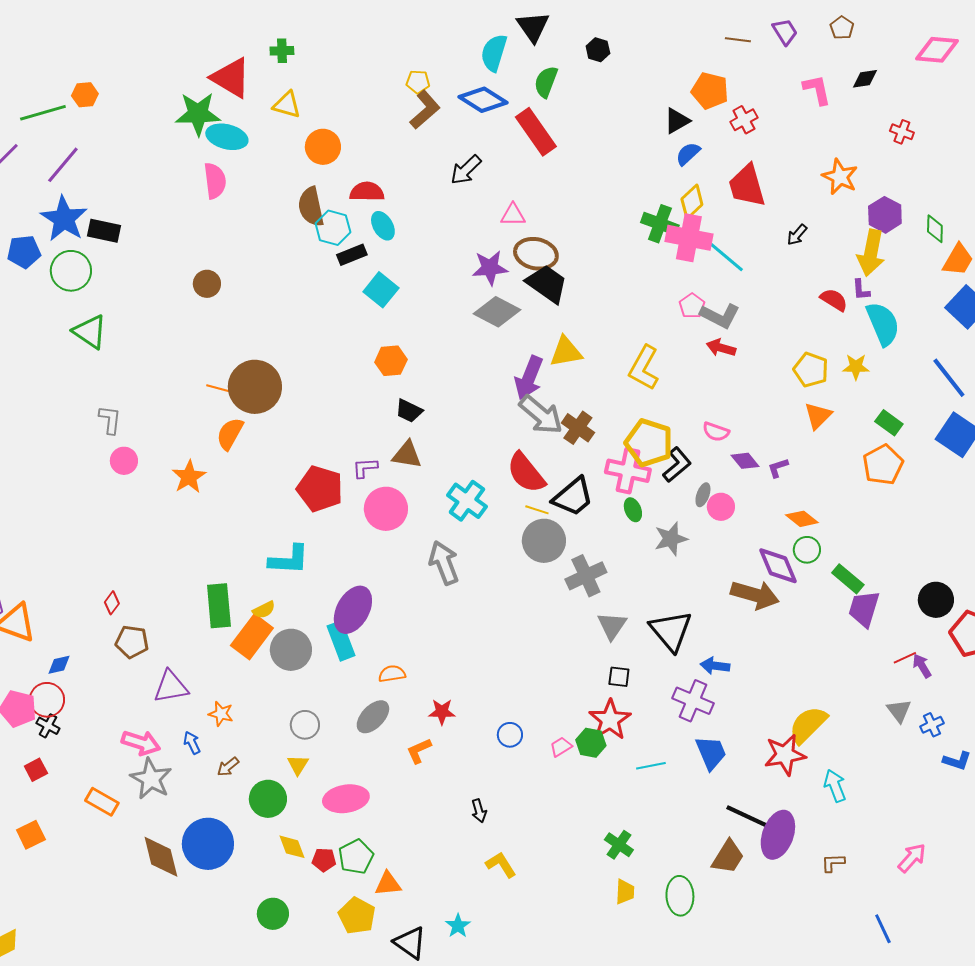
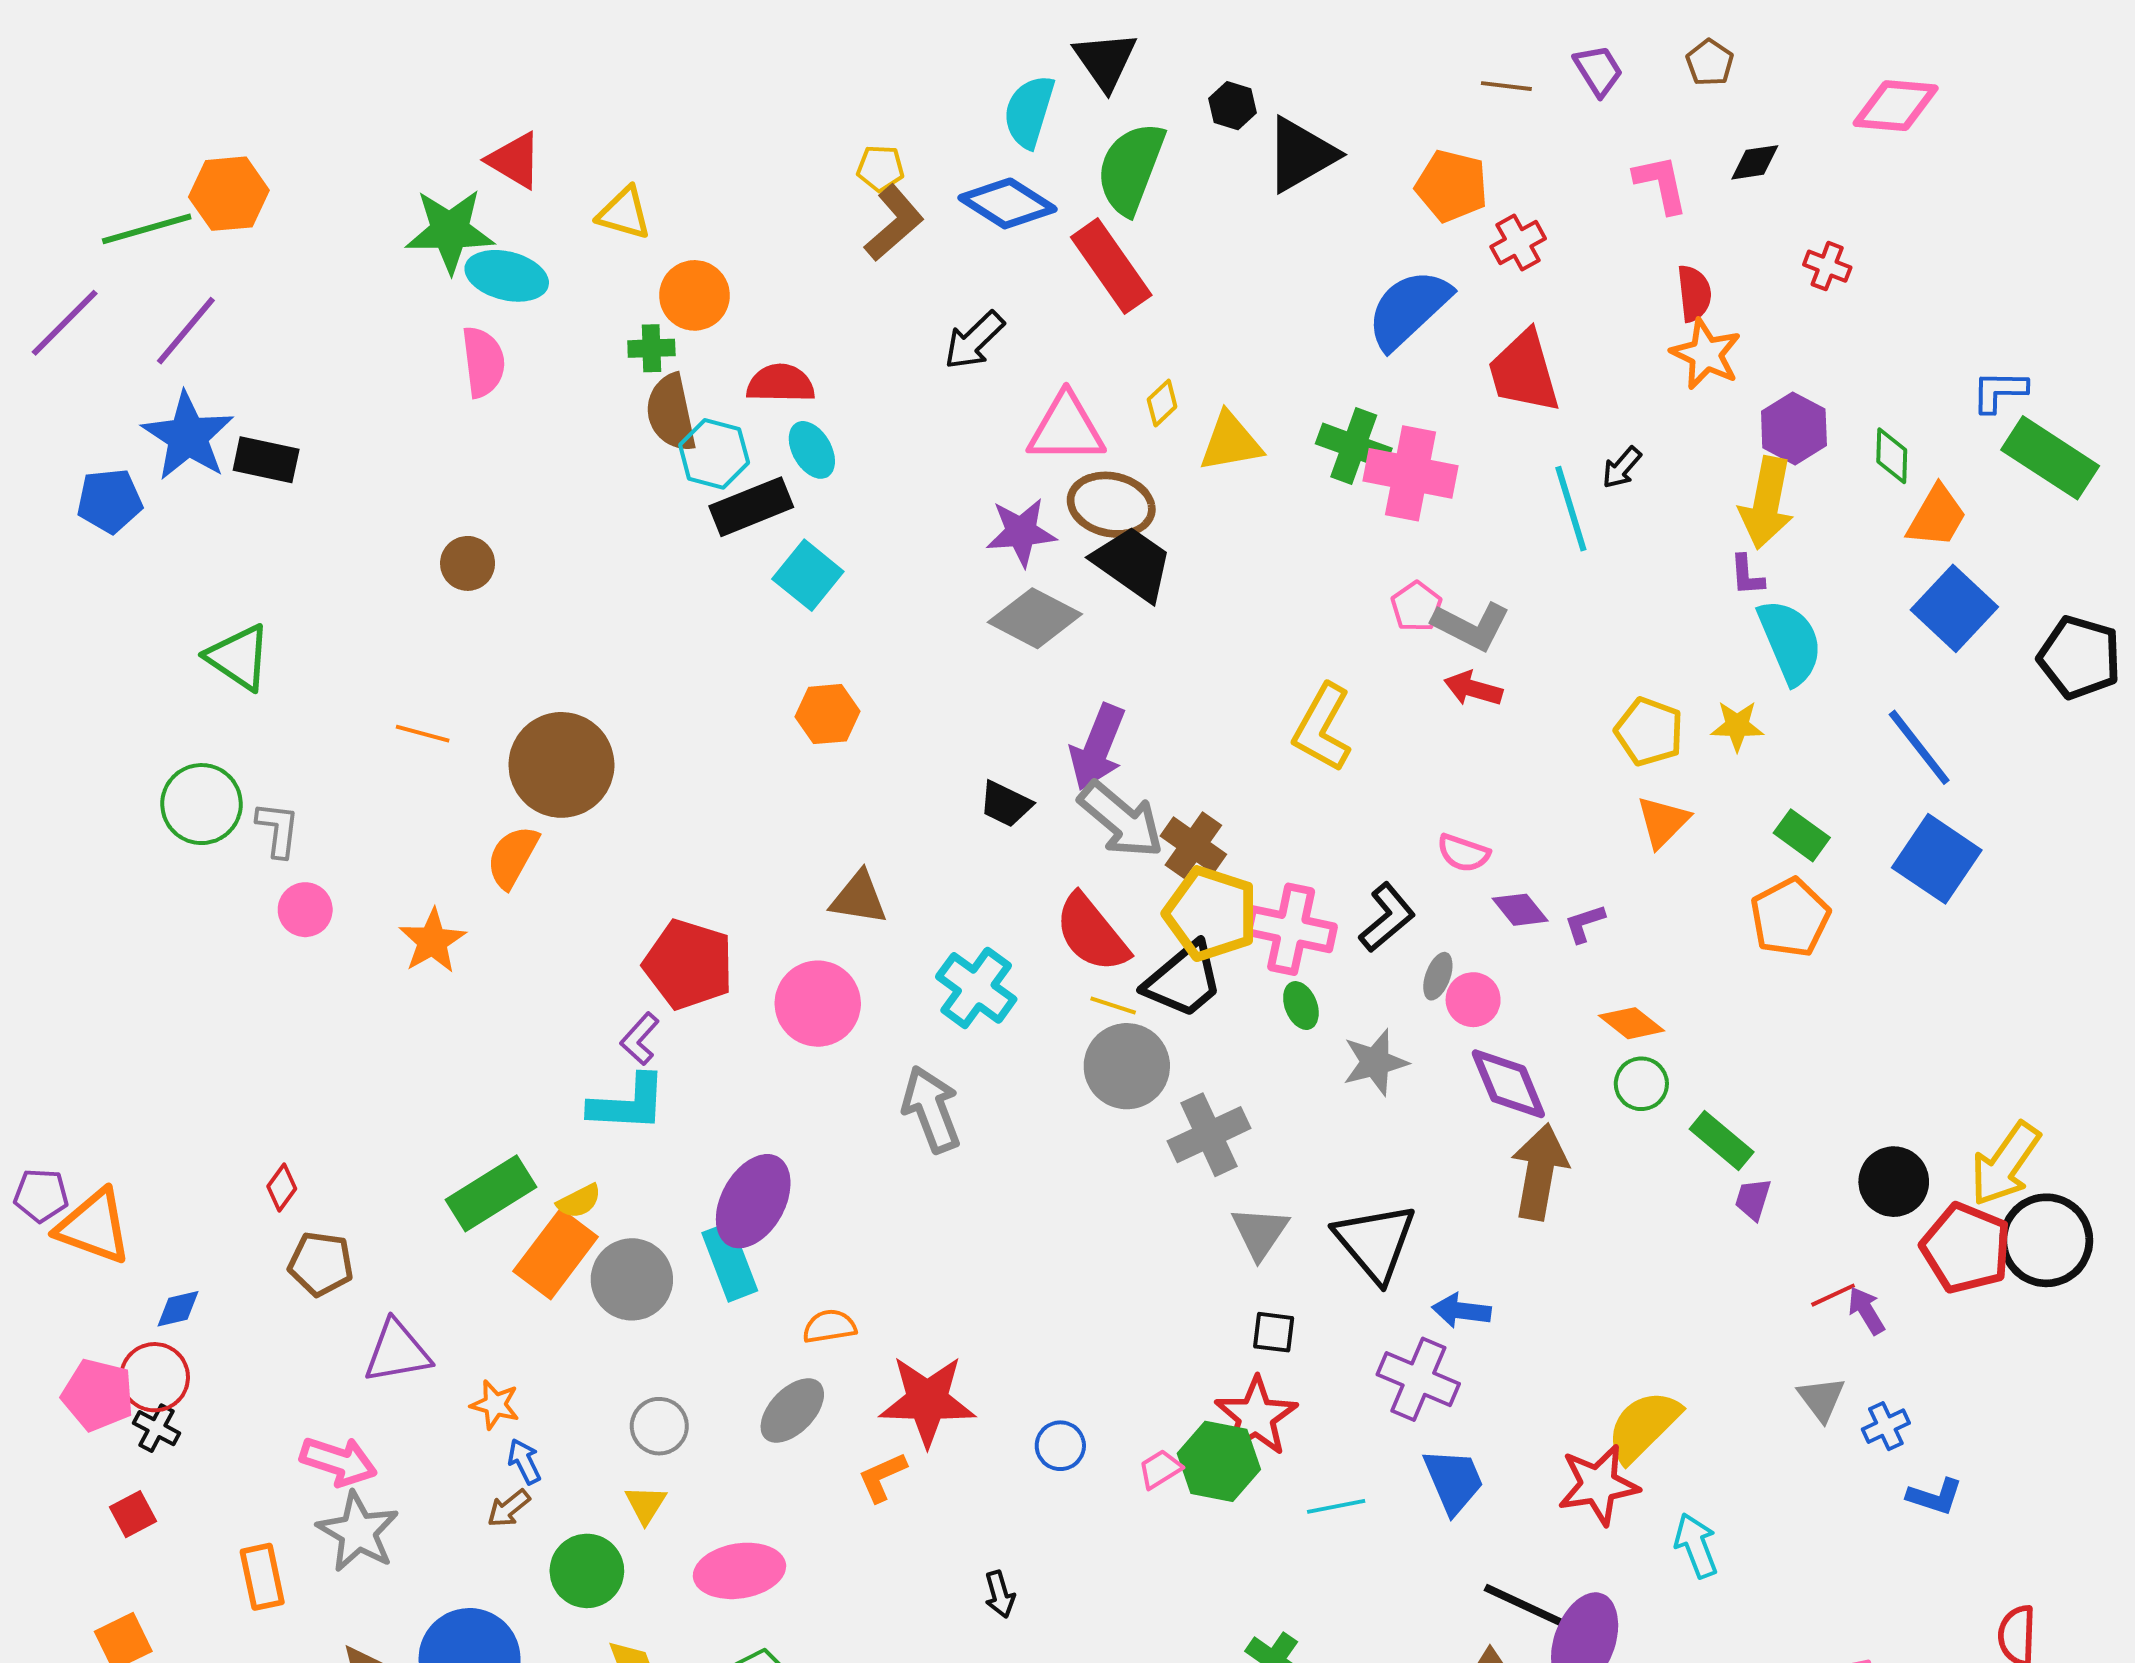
green cross: (282, 51) -> (651, 348), moved
red triangle: (231, 78) -> (515, 160), size x0.7
green semicircle: (546, 82) -> (1131, 168), size x1.5
orange hexagon: (85, 95) -> (229, 194), size x1.5
black triangle: (677, 121) -> (1301, 155), moved, size x1.5
blue semicircle: (688, 154) -> (1409, 309), size x1.8
yellow diamond: (692, 202) -> (1162, 403), moved, size x0.7
pink triangle: (513, 215) -> (1066, 428), size x1.6
black rectangle: (352, 255) -> (751, 507), size x1.4
cyan line: (725, 256) -> (1571, 509), moved, turned 33
green circle: (71, 271) -> (202, 804), moved
red semicircle: (834, 300) -> (1694, 293), moved, turned 52
yellow triangle: (566, 352) -> (1231, 442), moved
orange line: (220, 389) -> (423, 734), moved
black trapezoid: (409, 411) -> (1006, 804), moved
yellow pentagon: (649, 443) -> (1211, 914), moved
purple L-shape: (365, 468) -> (640, 1039), moved, turned -44
purple diamond: (778, 566) -> (1508, 1084), moved
brown arrow: (755, 595) -> (1540, 1172), turned -96
green rectangle: (219, 606) -> (491, 1193), turned 63
purple trapezoid: (864, 609) -> (1753, 1199), size x0.6
red star: (442, 712) -> (927, 1401), size x1.8
blue arrow: (192, 743) -> (524, 1461), moved
green hexagon: (591, 743) -> (1219, 1461), size x1.4
orange rectangle: (102, 802) -> (262, 1577), turned 48

